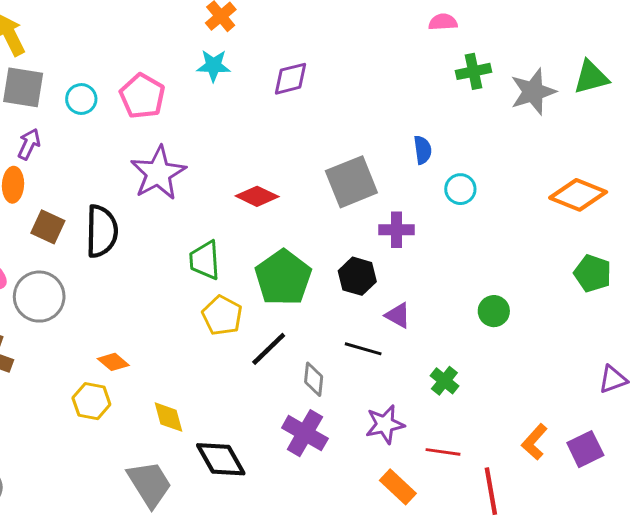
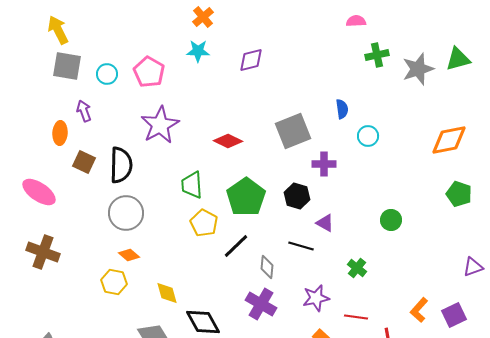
purple arrow: (29, 144) -> (84, 111), moved, turned -45
orange diamond: (578, 195) -> (449, 140), turned -33
gray circle: (39, 297) -> (126, 213), moved

